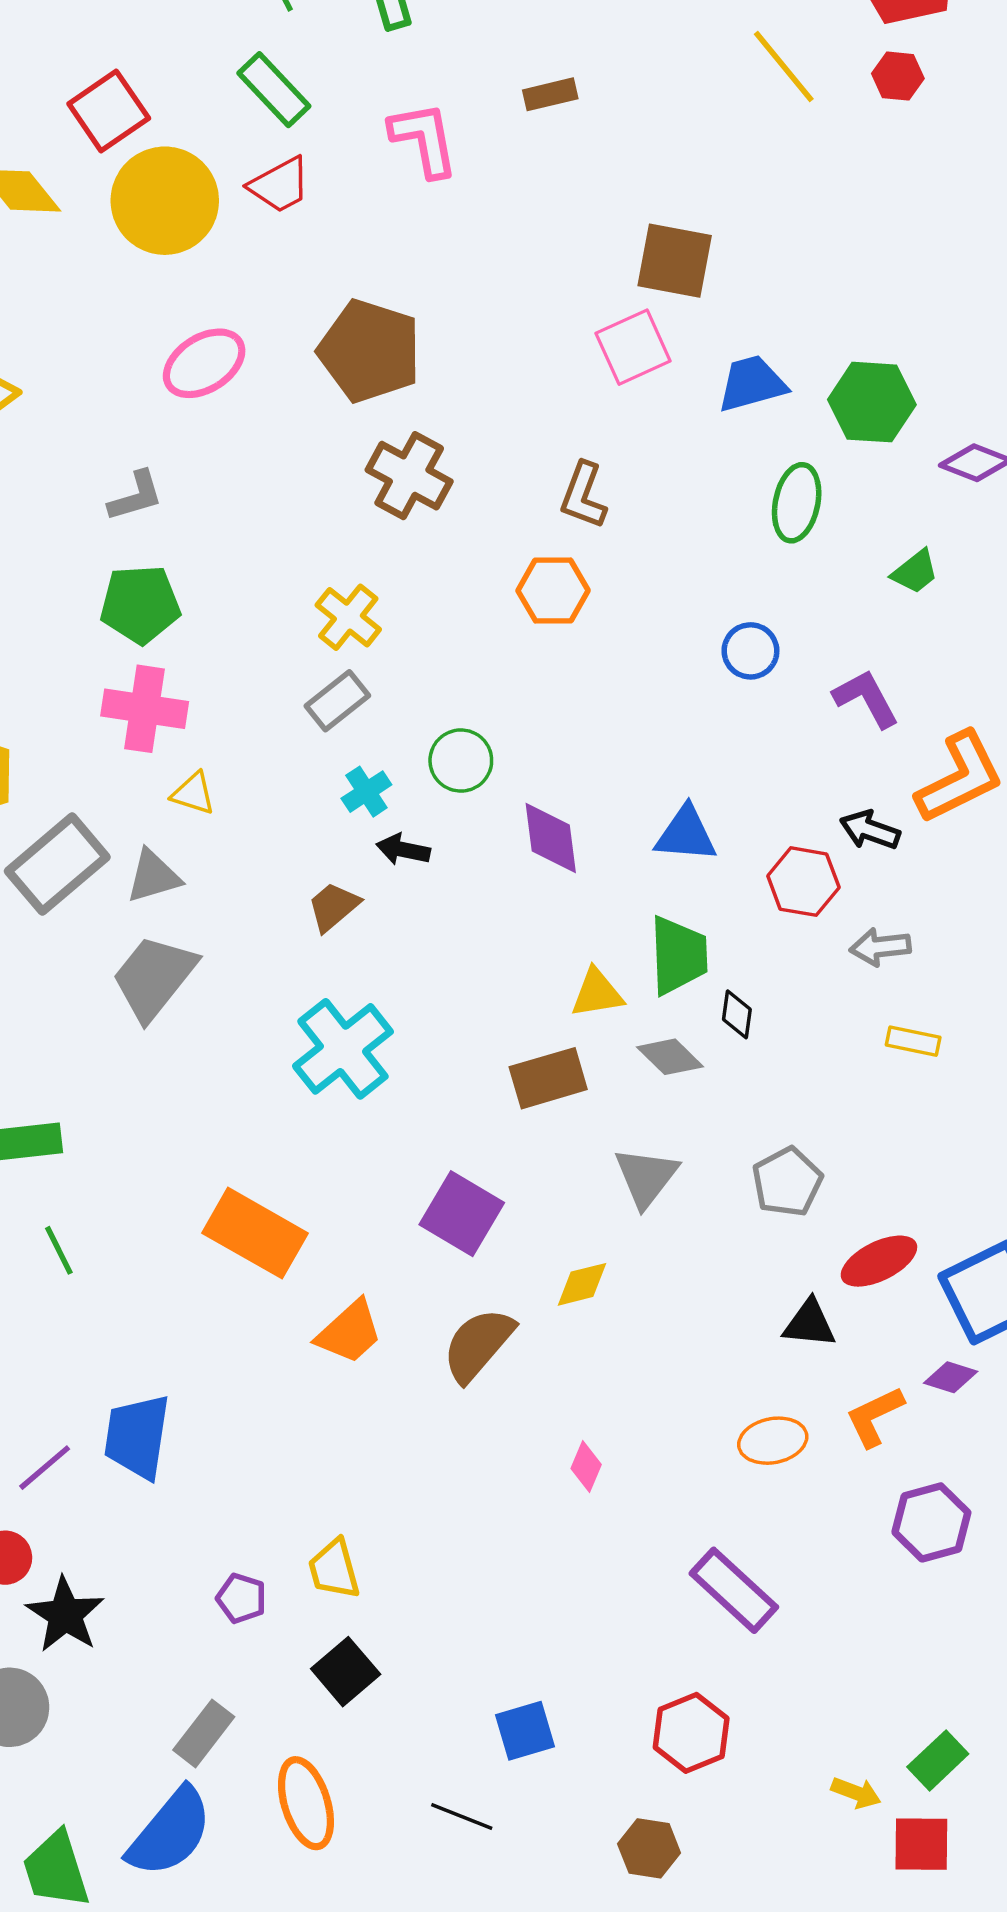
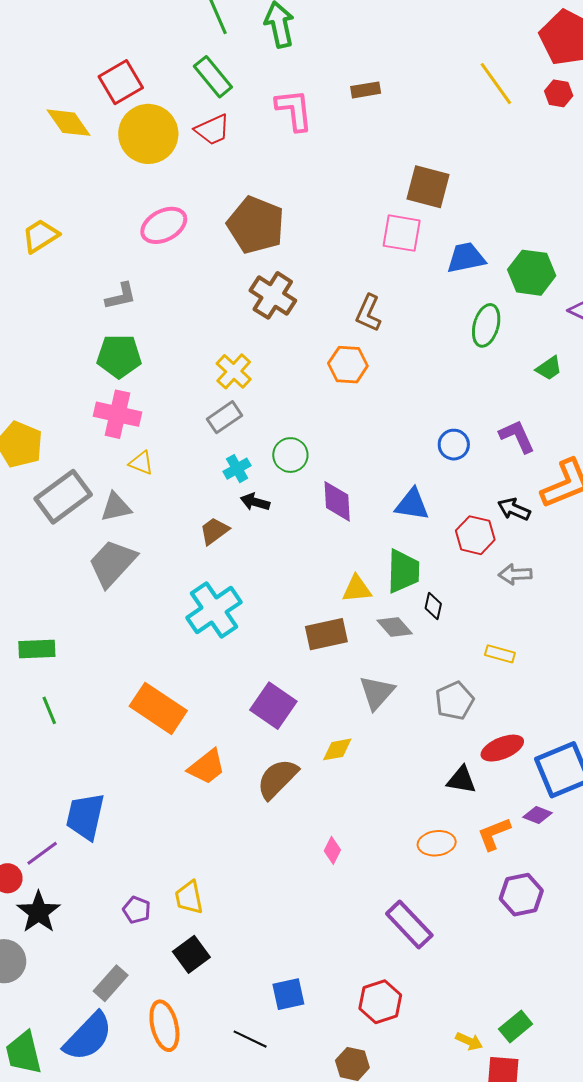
pink square: (633, 347) -> (402, 233), turned 30
blue circle: (750, 651) -> (454, 445), moved
yellow rectangle: (913, 1041) -> (500, 654), moved
purple line: (45, 1468) -> (42, 853), moved

